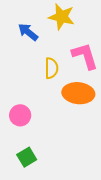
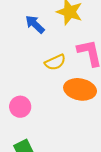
yellow semicircle: (51, 68) -> (55, 62), turned 60

